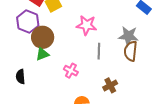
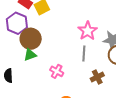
pink star: (86, 25) -> (88, 31), moved, turned 30
brown cross: (110, 85) -> (97, 77), moved

